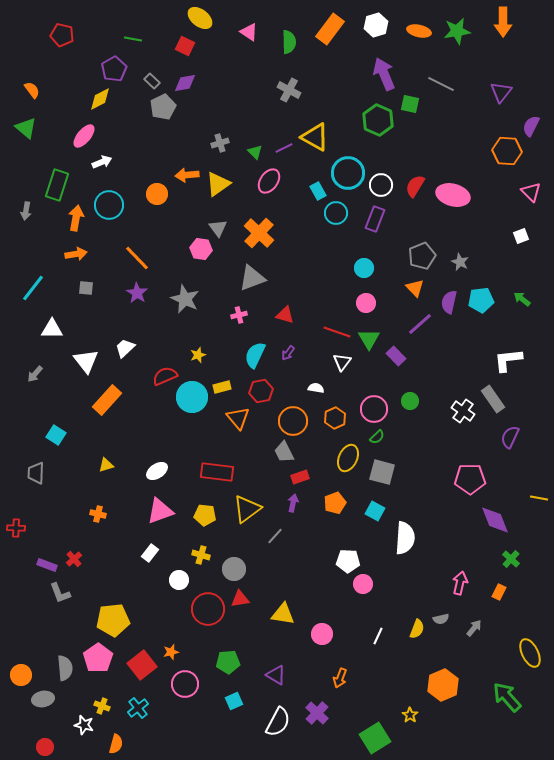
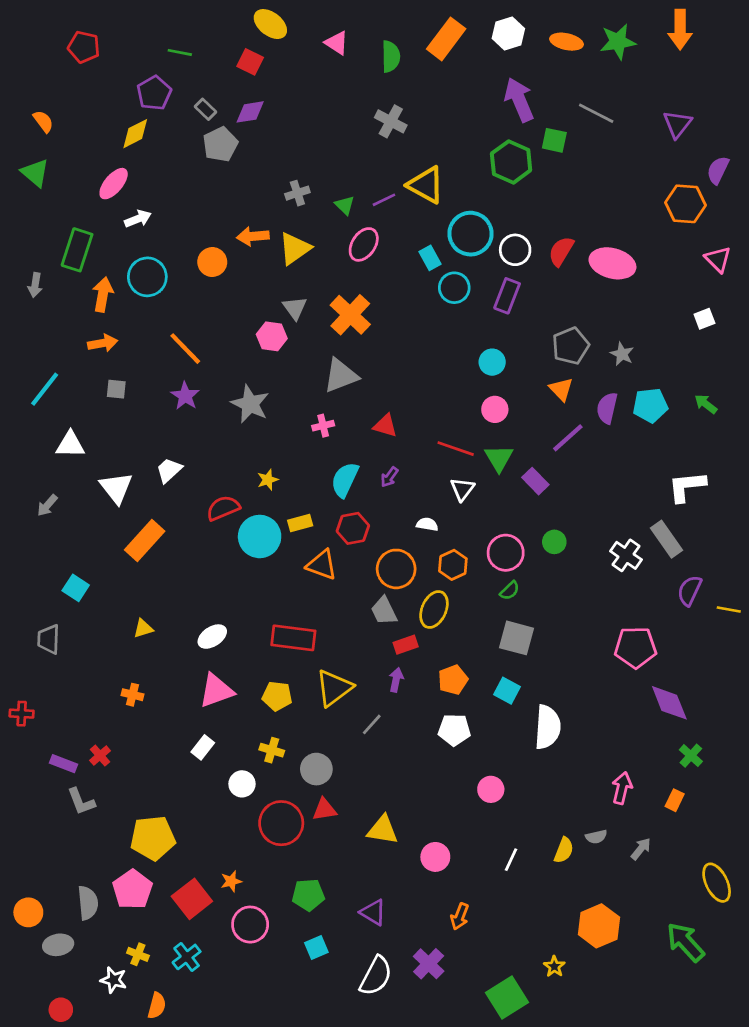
orange triangle: (238, 418) -> (322, 565), turned -30
yellow ellipse: (348, 458) -> (434, 609), moved
yellow line: (539, 498) -> (729, 609), moved
white pentagon: (348, 561) -> (454, 730), moved

